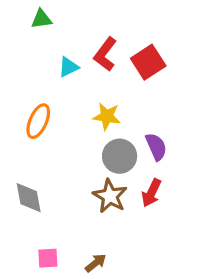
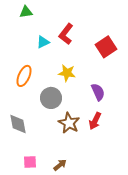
red square: (148, 62) -> (106, 47), moved
gray circle: (120, 156) -> (51, 98), moved

